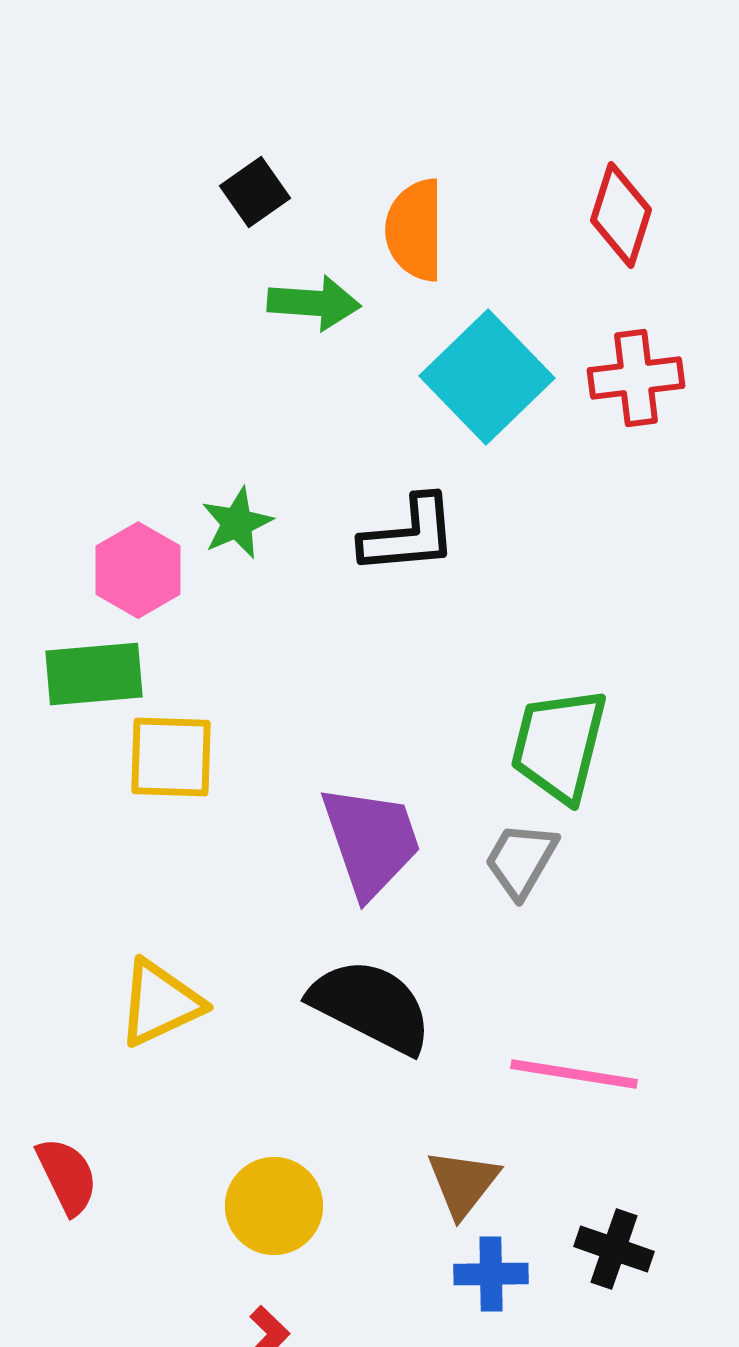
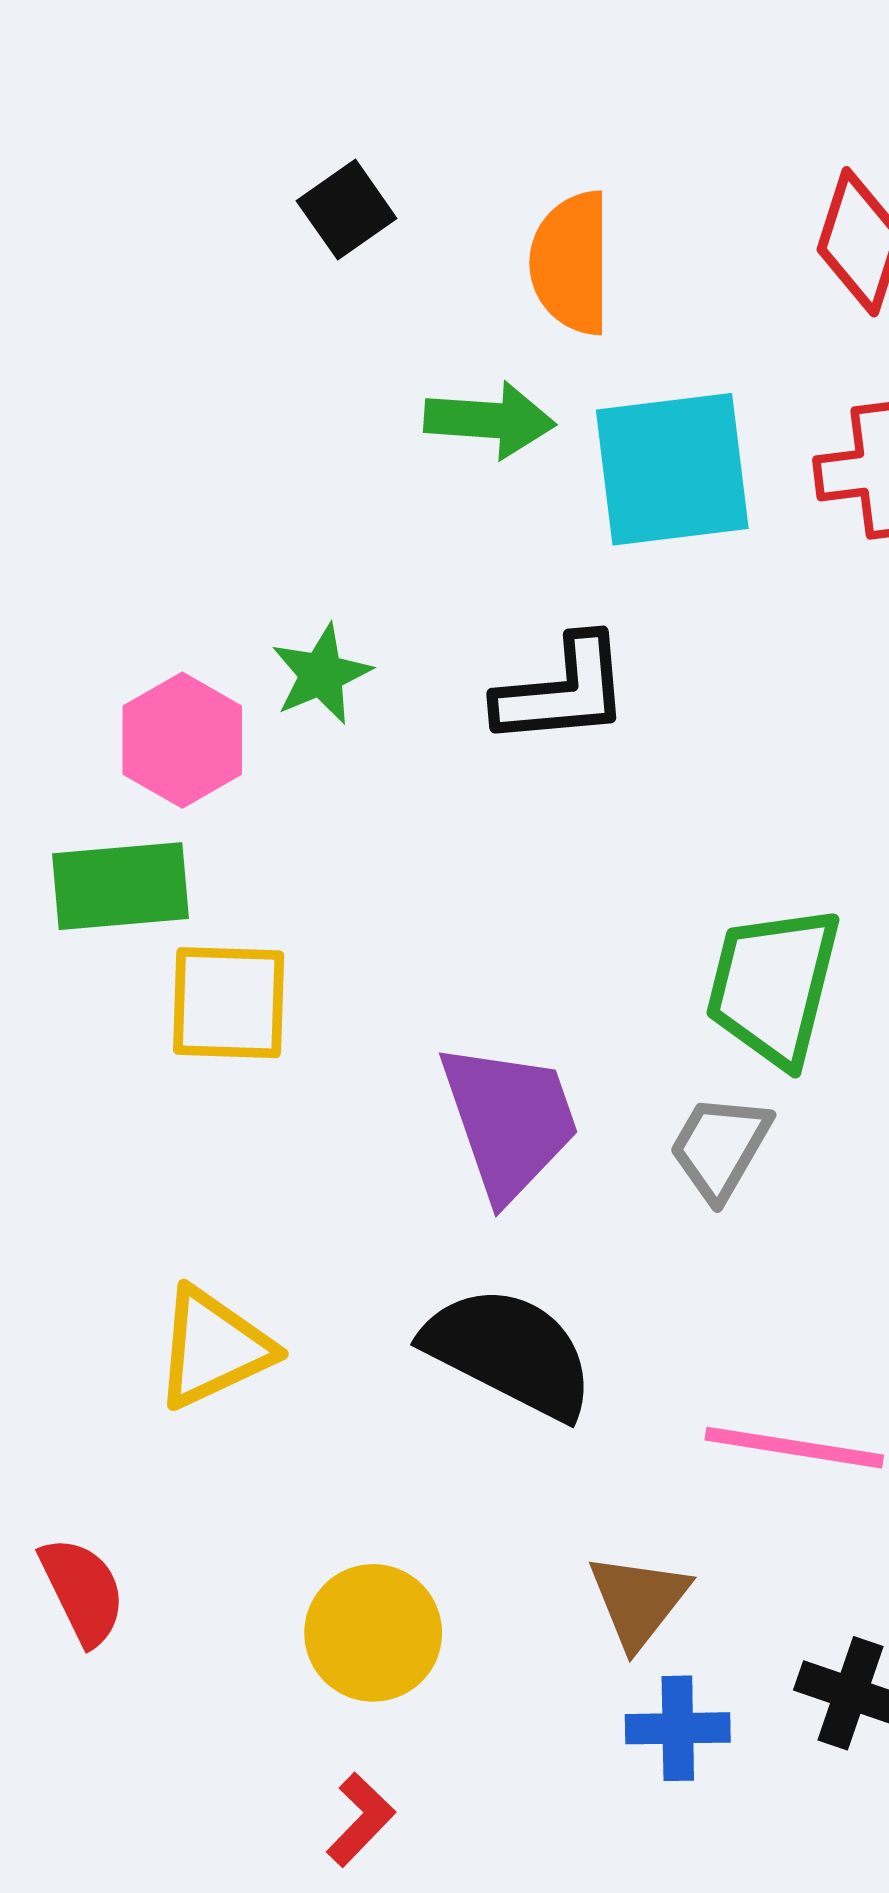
green arrow: (314, 303) -> (490, 420), moved
cyan square: (487, 377) -> (672, 469), turned 37

